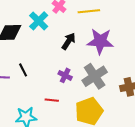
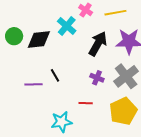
black arrow: (69, 41) -> (98, 44), size x1.4

